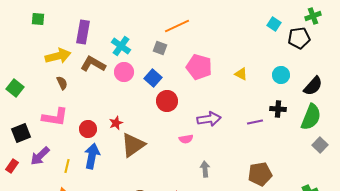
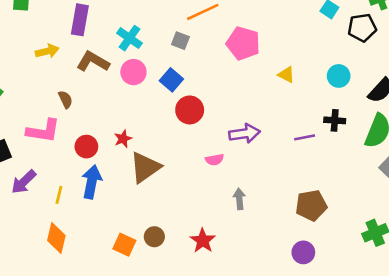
yellow arrow: (58, 56) -> (47, 51), size x0.7
pink pentagon: (199, 67) -> (243, 43), moved
brown semicircle: (62, 83) -> (65, 99), moved

